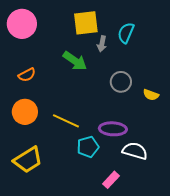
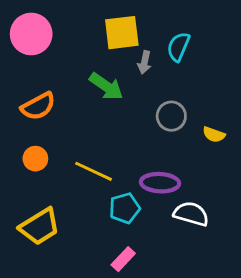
orange semicircle: (27, 75) -> (38, 106), size x1.4
orange circle: (25, 112) -> (35, 159), size x0.7
pink rectangle: (111, 180) -> (123, 259), moved

